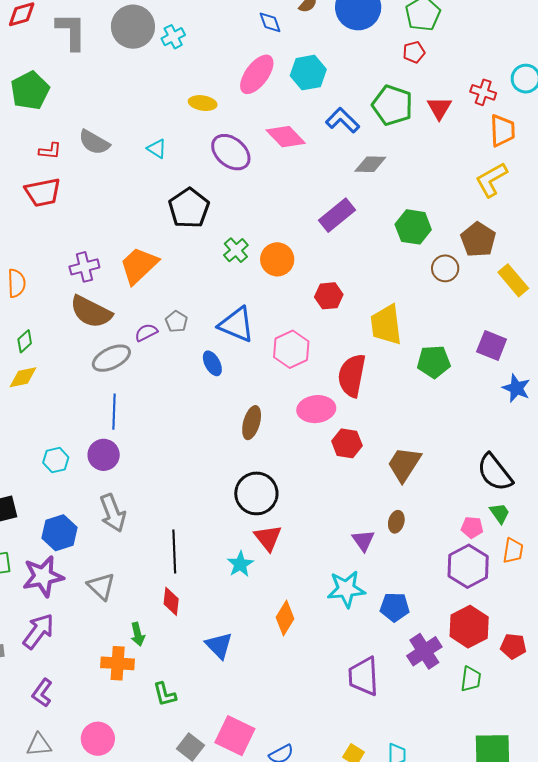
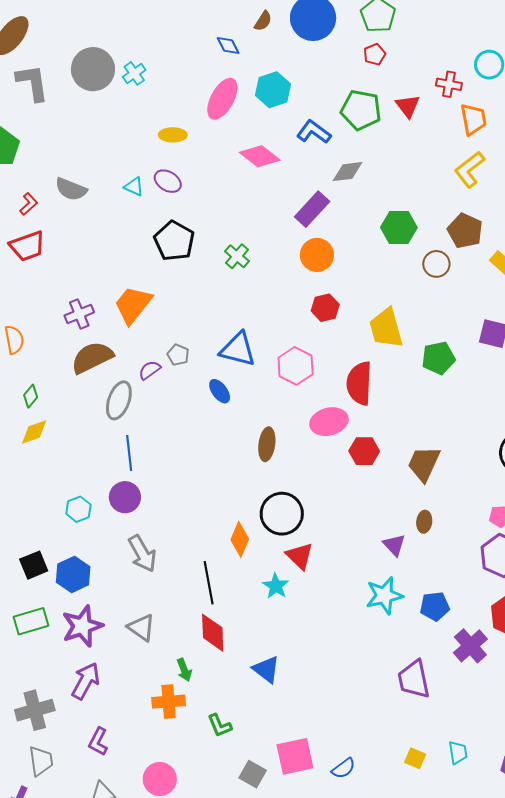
red L-shape: (50, 151) -> (29, 204), turned -40
purple ellipse: (231, 152) -> (168, 181), moved, size x0.7
purple rectangle: (337, 215) -> (312, 209), moved
green cross: (236, 250) -> (237, 256), moved
orange circle: (277, 259) -> (317, 255), moved
brown semicircle: (91, 312) -> (92, 357), turned 135
gray ellipse: (111, 358) -> (119, 400), turned -36
blue hexagon: (59, 533) -> (73, 574), moved
red diamond: (171, 601) -> (213, 633), size x1.4
orange diamond: (285, 618) -> (240, 539), moved
pink square: (235, 736) -> (295, 756), turned -30

